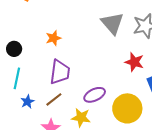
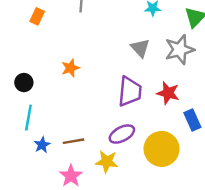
gray triangle: (112, 23) -> (140, 48), size x0.7
purple trapezoid: (60, 72) -> (130, 91), moved
brown line: (54, 99) -> (73, 141), turned 30

